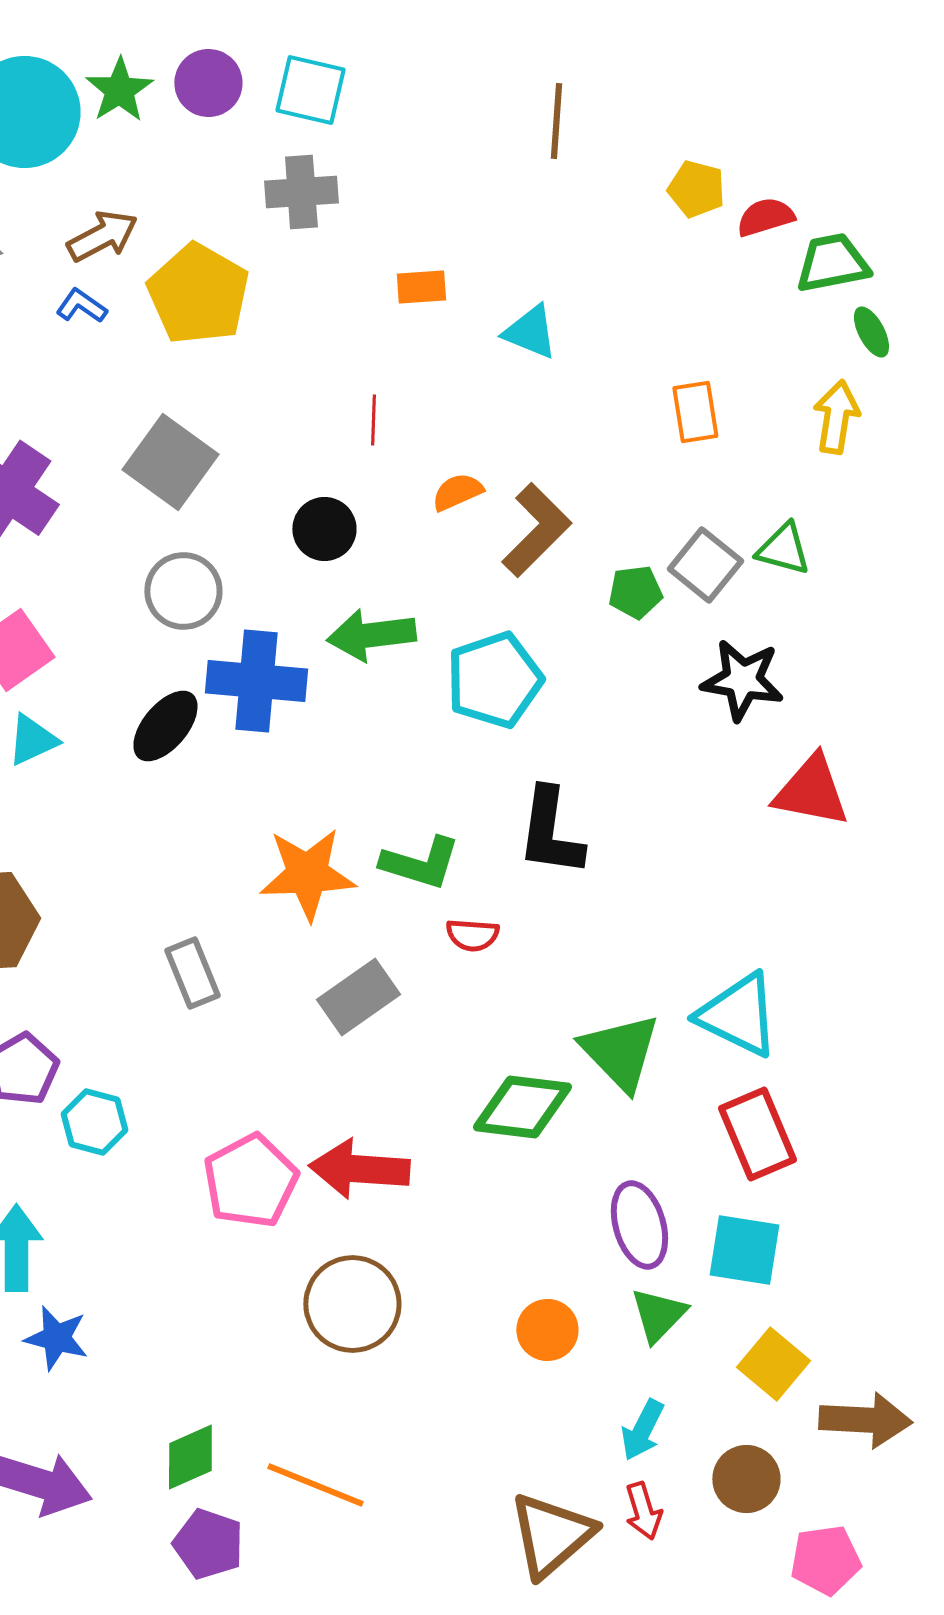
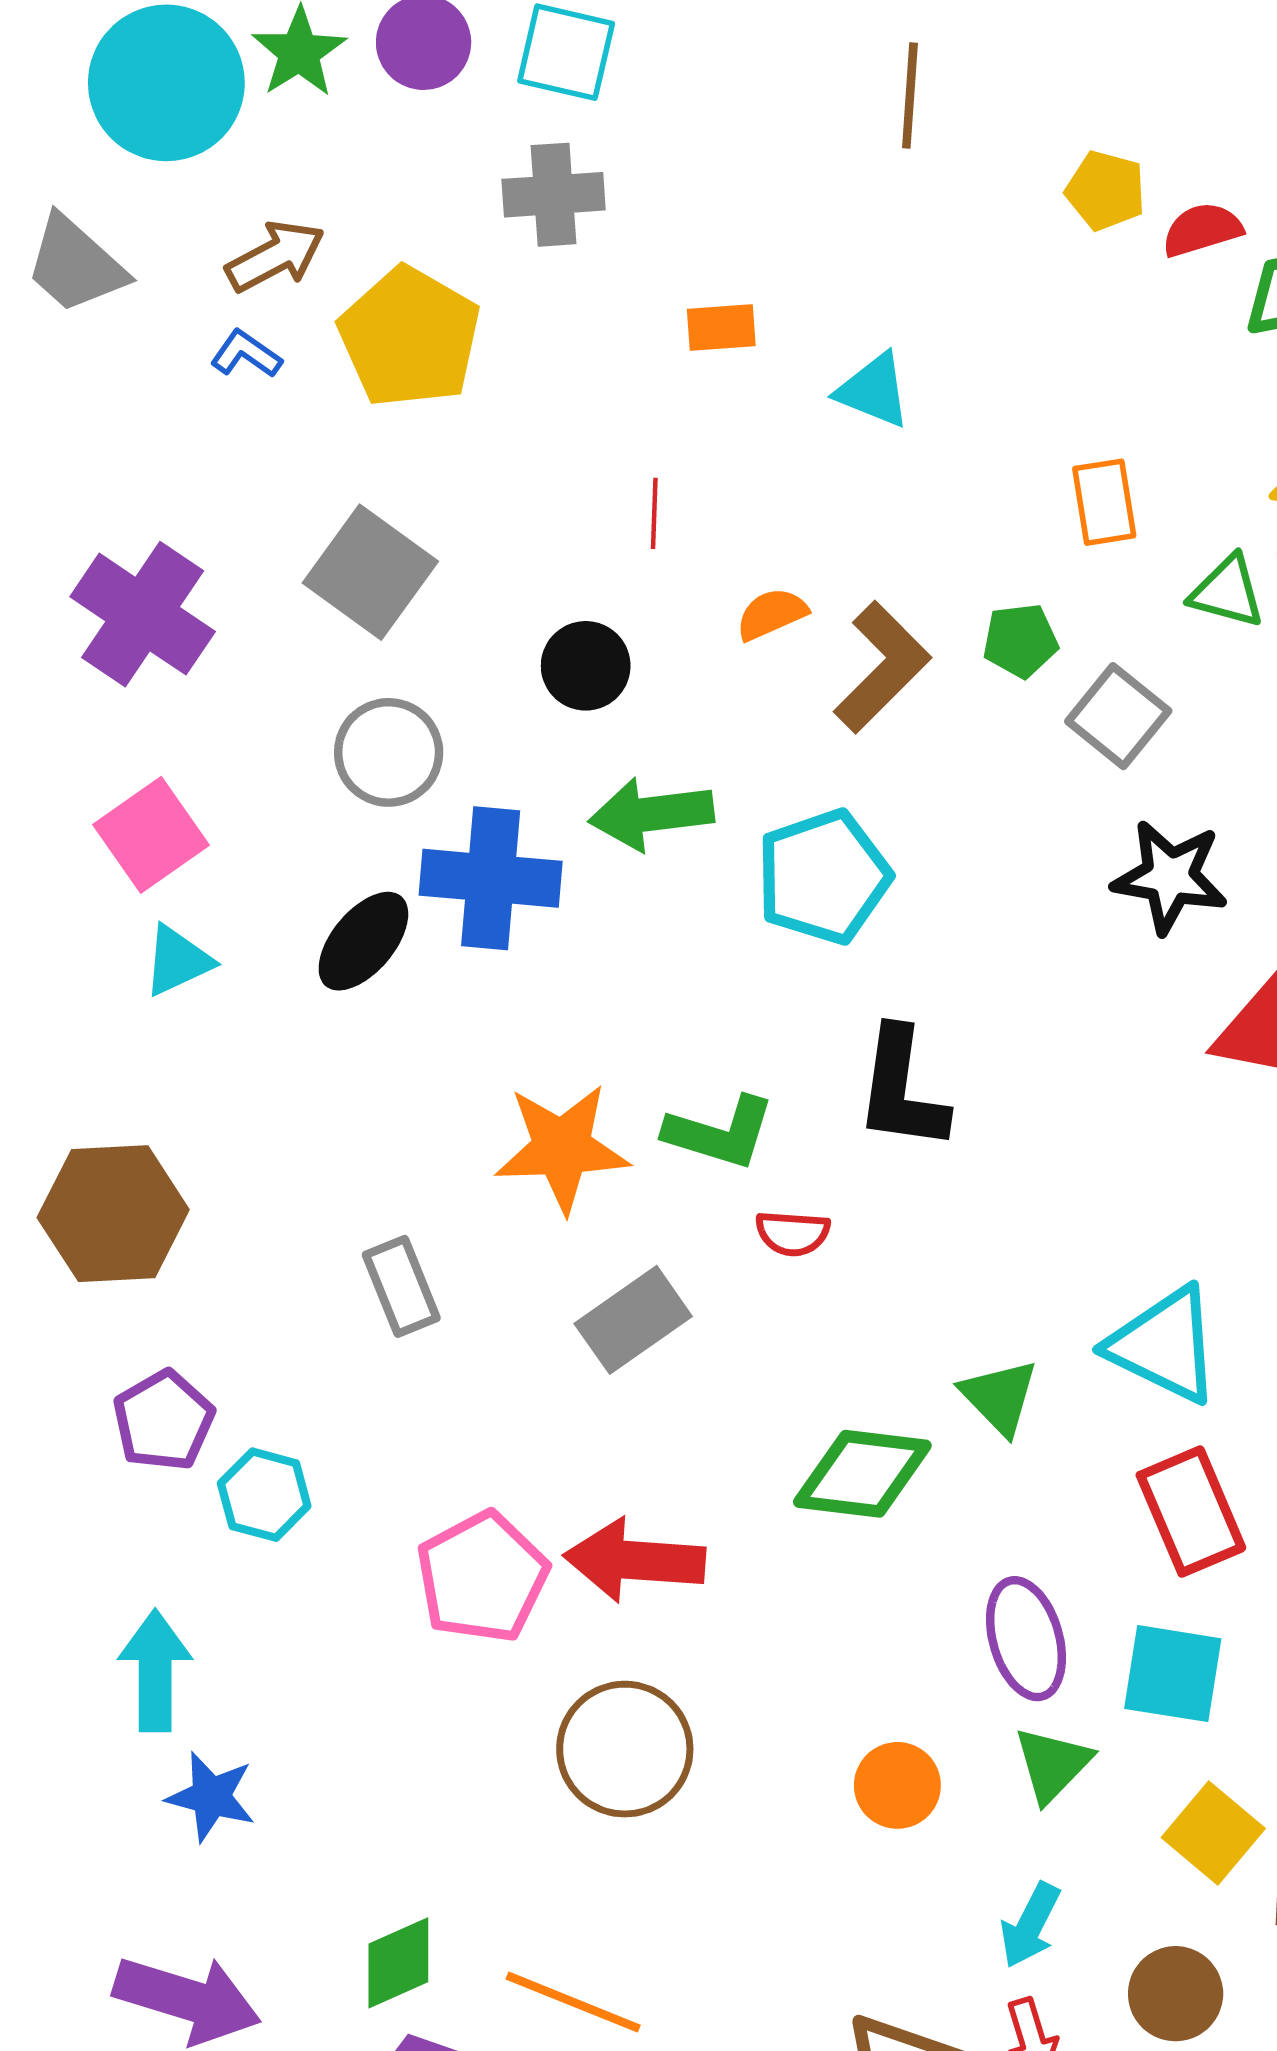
green triangle: (783, 549) -> (1227, 592), moved
green pentagon: (635, 592) -> (1020, 641), moved
green triangle: (620, 1052) -> (999, 1397), size x0.7

